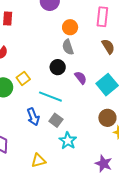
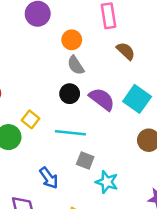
purple semicircle: (81, 78) -> (102, 99), size x1.5
blue arrow: (33, 117) -> (49, 178), moved

